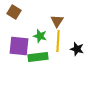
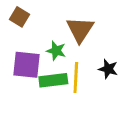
brown triangle: (57, 21) -> (80, 30), size x1.5
yellow line: (58, 41) -> (76, 77), moved

